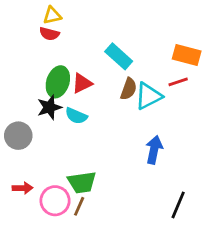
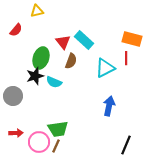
red semicircle: (49, 34) -> (16, 30), moved, turned -64
red line: (178, 82) -> (126, 58), turned -72
red triangle: (82, 83) -> (63, 42), moved, turned -42
brown semicircle: (129, 89) -> (71, 61), moved

